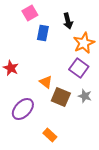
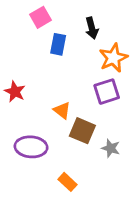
purple square: (79, 68) -> (107, 92), turned 36
gray star: (85, 96) -> (111, 148), moved
purple ellipse: (23, 109) -> (31, 147), turned 50

